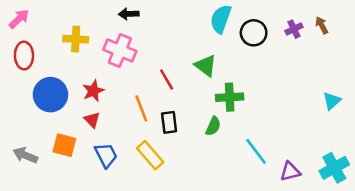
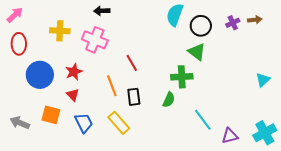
brown arrow: (322, 25) -> (255, 20), turned 112
green triangle: (206, 66) -> (197, 52), moved

